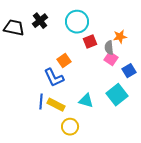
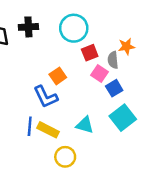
black cross: (40, 21) -> (28, 27), turned 35
pink square: (111, 59) -> (99, 73), moved
blue square: (129, 71) -> (114, 88), moved

